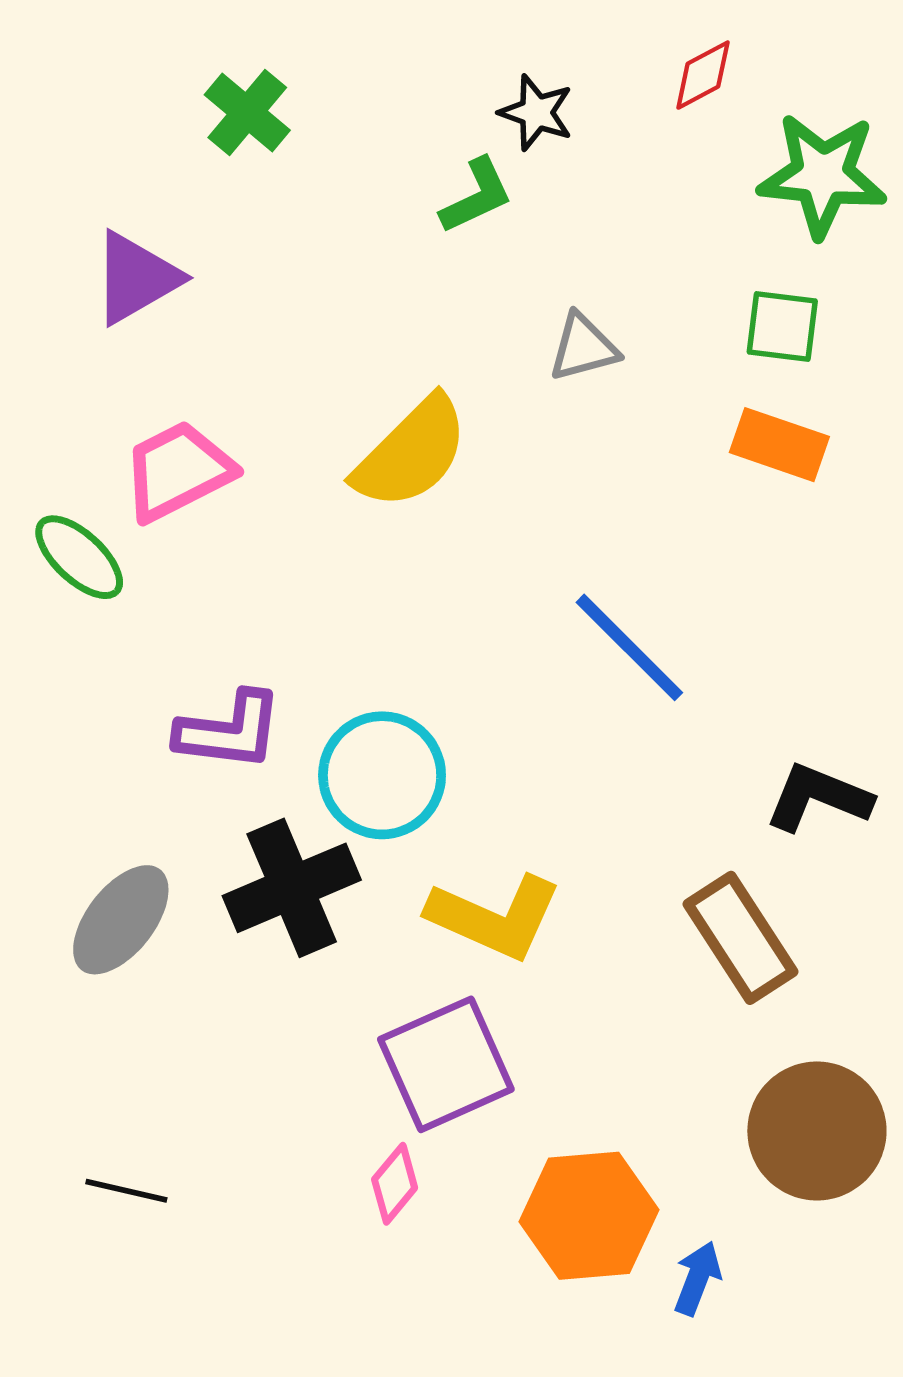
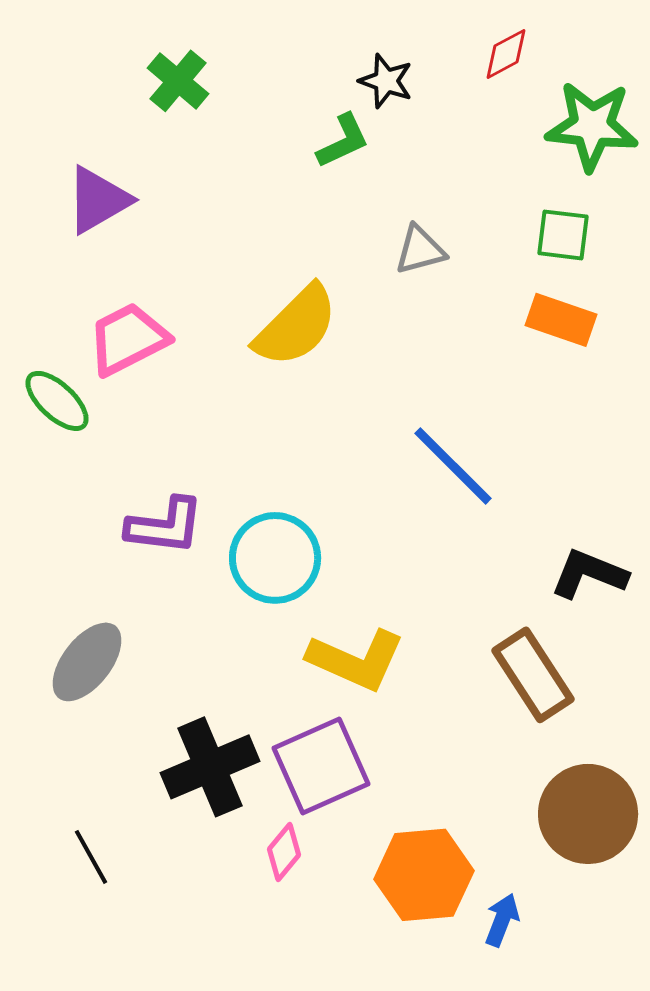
black cross: (292, 888) -> (210, 767), moved
black line: (126, 1191) -> (91, 857), turned 48

